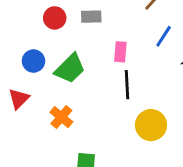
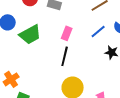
orange cross: (61, 117) -> (11, 79), moved

